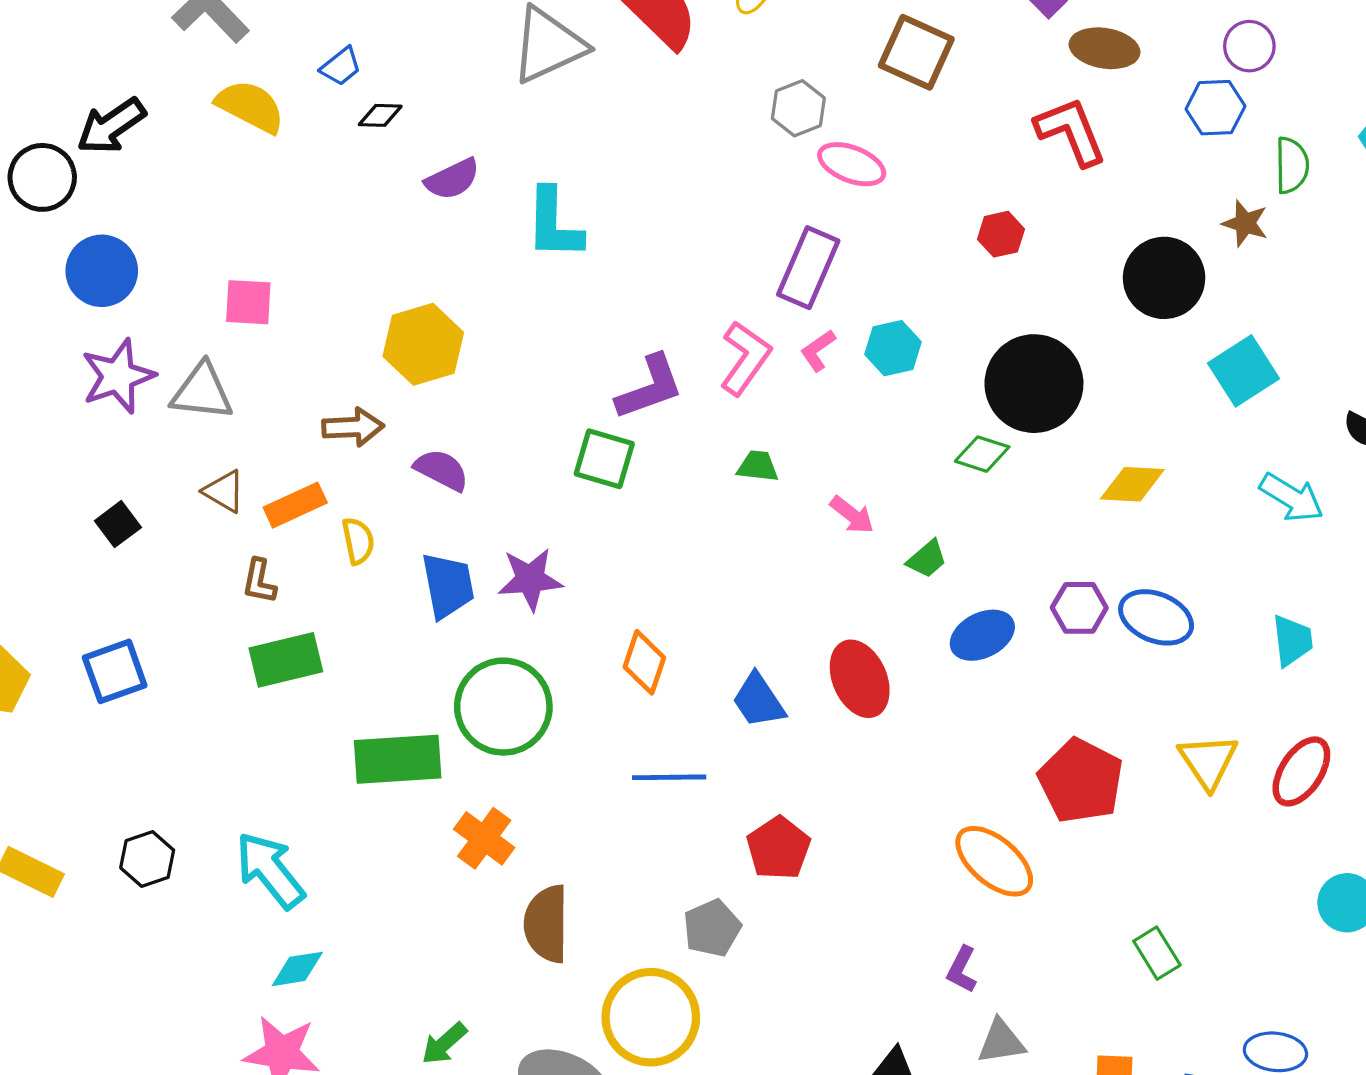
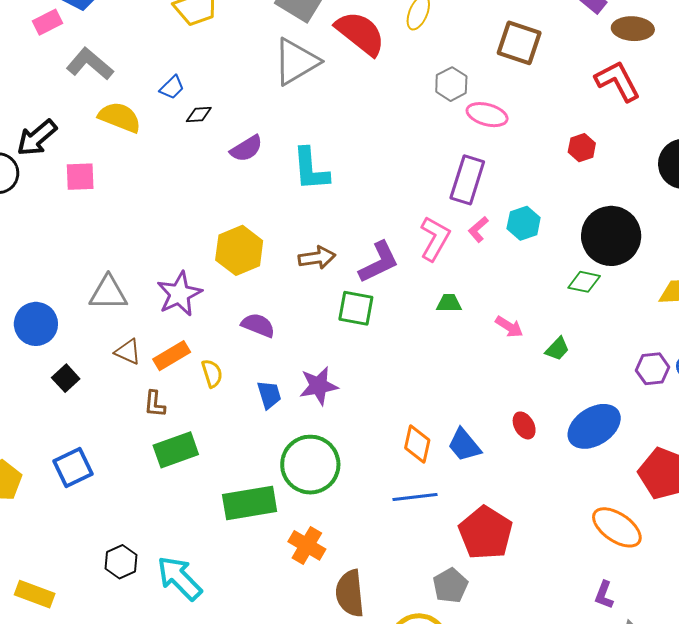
blue circle: (102, 271) -> (36, 324), moved
pink square: (248, 302) -> (80, 177), moved
purple star: (118, 376) -> (179, 294), moved
brown arrow: (353, 427) -> (317, 258), moved
blue trapezoid: (448, 586) -> (269, 395), size x0.7
blue ellipse: (982, 635) -> (594, 426), moved, size x1.4
orange diamond: (644, 662) -> (417, 444), moved
red ellipse: (860, 679) -> (524, 425), size x0.6
red pentagon: (778, 848) -> (486, 533), size x1.4
black hexagon: (147, 859) -> (121, 562), moved

